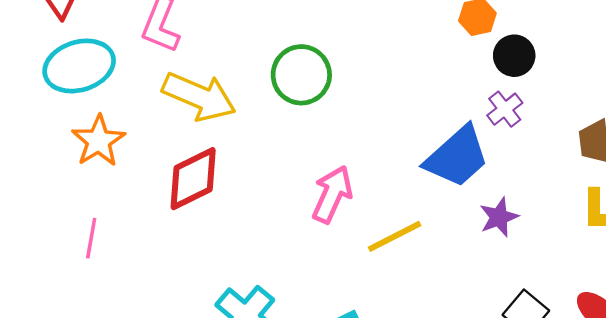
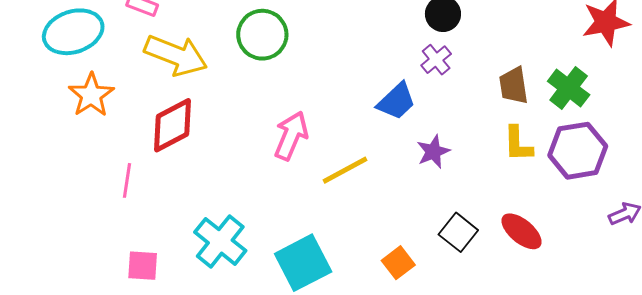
blue trapezoid: (457, 157) -> (396, 101), size x0.7
pink line: (91, 238) -> (127, 180), moved

